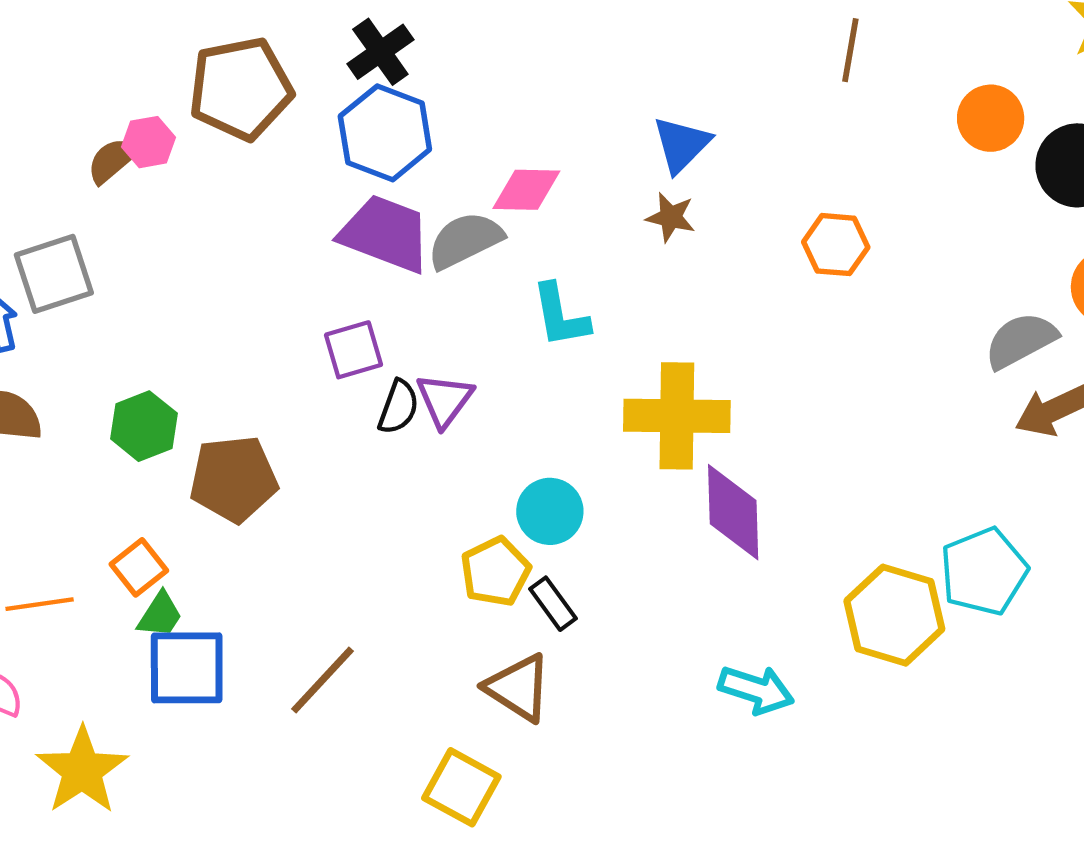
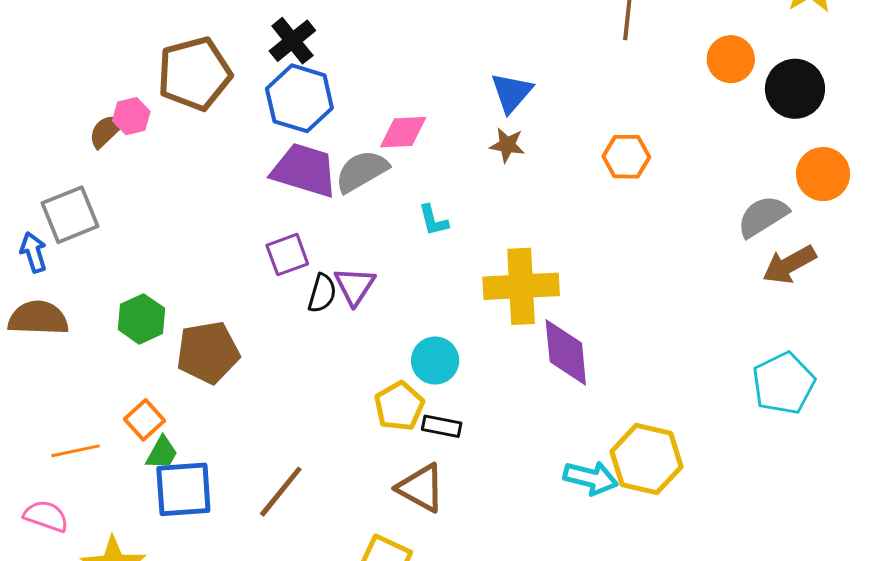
cyan L-shape: (560, 316) -> (433, 220), size x0.7
cyan pentagon: (984, 571) -> (784, 383), moved
black rectangle: (553, 604) -> (442, 426), turned -39
yellow hexagon: (894, 615) -> (646, 459), moved

